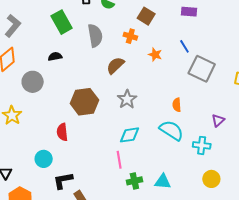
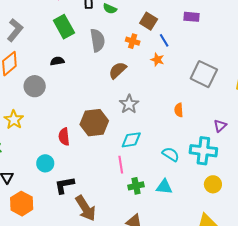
blue line: (184, 46) -> (164, 40), moved
brown hexagon: (84, 102) -> (94, 123), moved
cyan semicircle: (171, 130) -> (171, 154), moved, size x0.7
cyan cross: (202, 145) -> (203, 151), size x1.5

